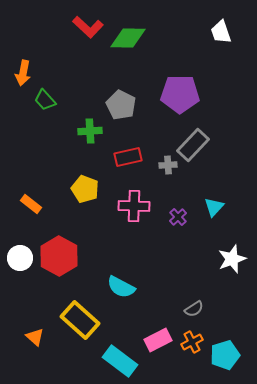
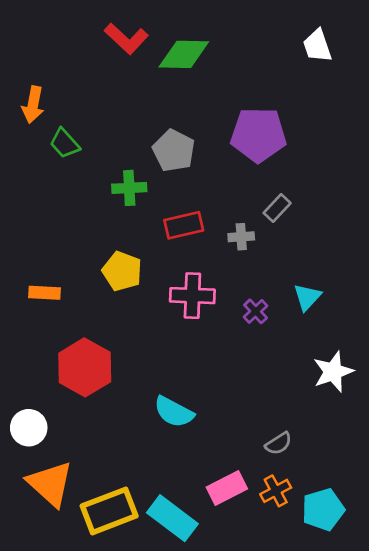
gray rectangle: (193, 145) -> (277, 208), size x0.6
orange rectangle: (31, 204) -> (45, 293), turned -35
white circle: (20, 258) -> (29, 428), moved
yellow rectangle: (80, 320) -> (109, 511), moved, turned -63
orange triangle: (35, 337) -> (50, 484), size x1.8

